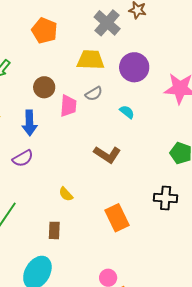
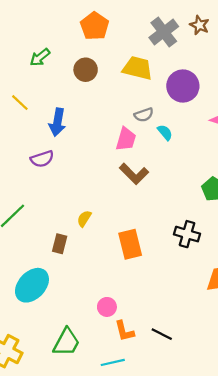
brown circle: (44, 87) -> (86, 70), moved
gray semicircle: (94, 94) -> (144, 115), moved
pink trapezoid: (68, 106) -> (126, 139), moved
yellow semicircle: (66, 194) -> (84, 219), moved, turned 63

